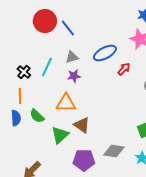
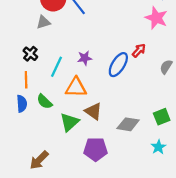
blue ellipse: (105, 53) -> (118, 65), moved, turned -30
gray triangle: (72, 57) -> (43, 22), moved
cyan line: (47, 67) -> (56, 67), moved
gray diamond: (114, 151) -> (128, 124), moved

